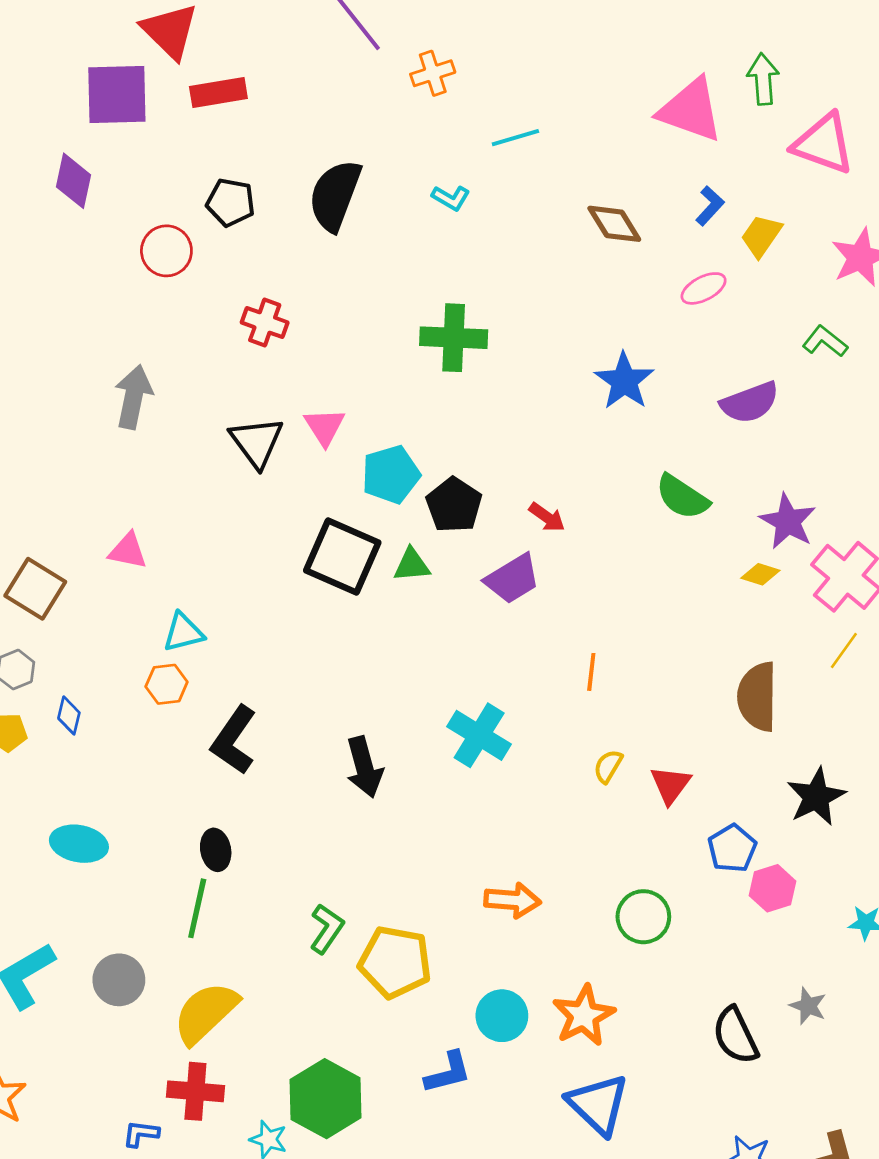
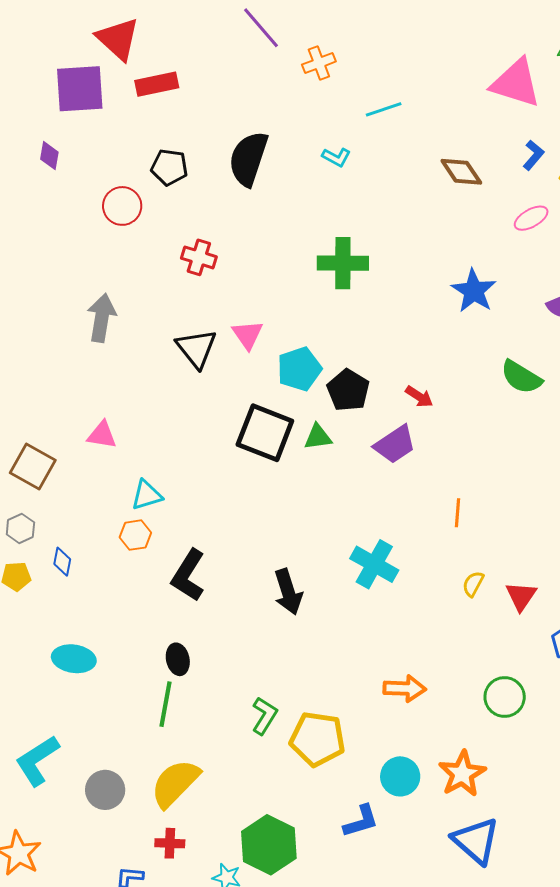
purple diamond: (73, 181) -> (49, 156), size x0.7
gray circle: (119, 980) -> (105, 790), moved
red cross: (195, 1091) -> (170, 843), size x0.7

